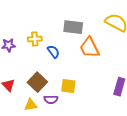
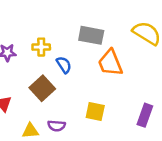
brown square: (37, 82) -> (42, 88), moved
yellow square: (68, 86) -> (95, 112), moved

